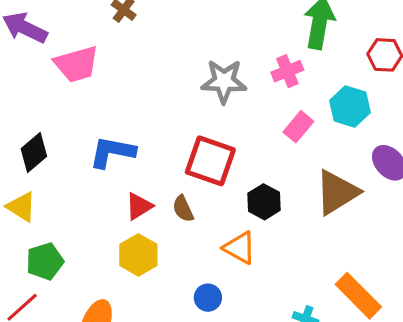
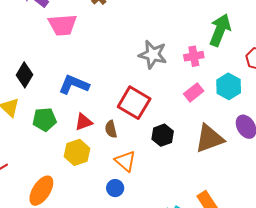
black diamond: (34, 152) -> (25, 75), turned -30
orange triangle: (240, 248) -> (125, 161), moved
green pentagon: (45, 261) -> (45, 119), moved

